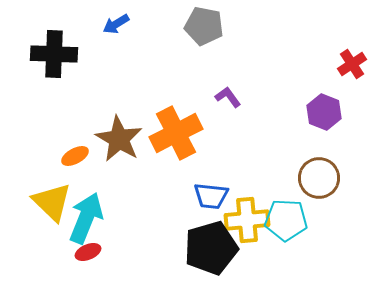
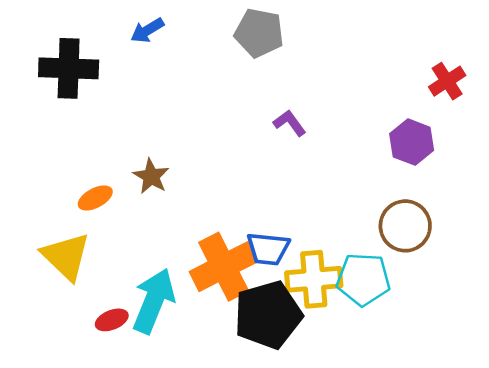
orange cross: (176, 133) -> (224, 267), moved
brown star: (119, 139) -> (151, 176), size x0.6
cyan arrow: (86, 218) -> (154, 301), moved

